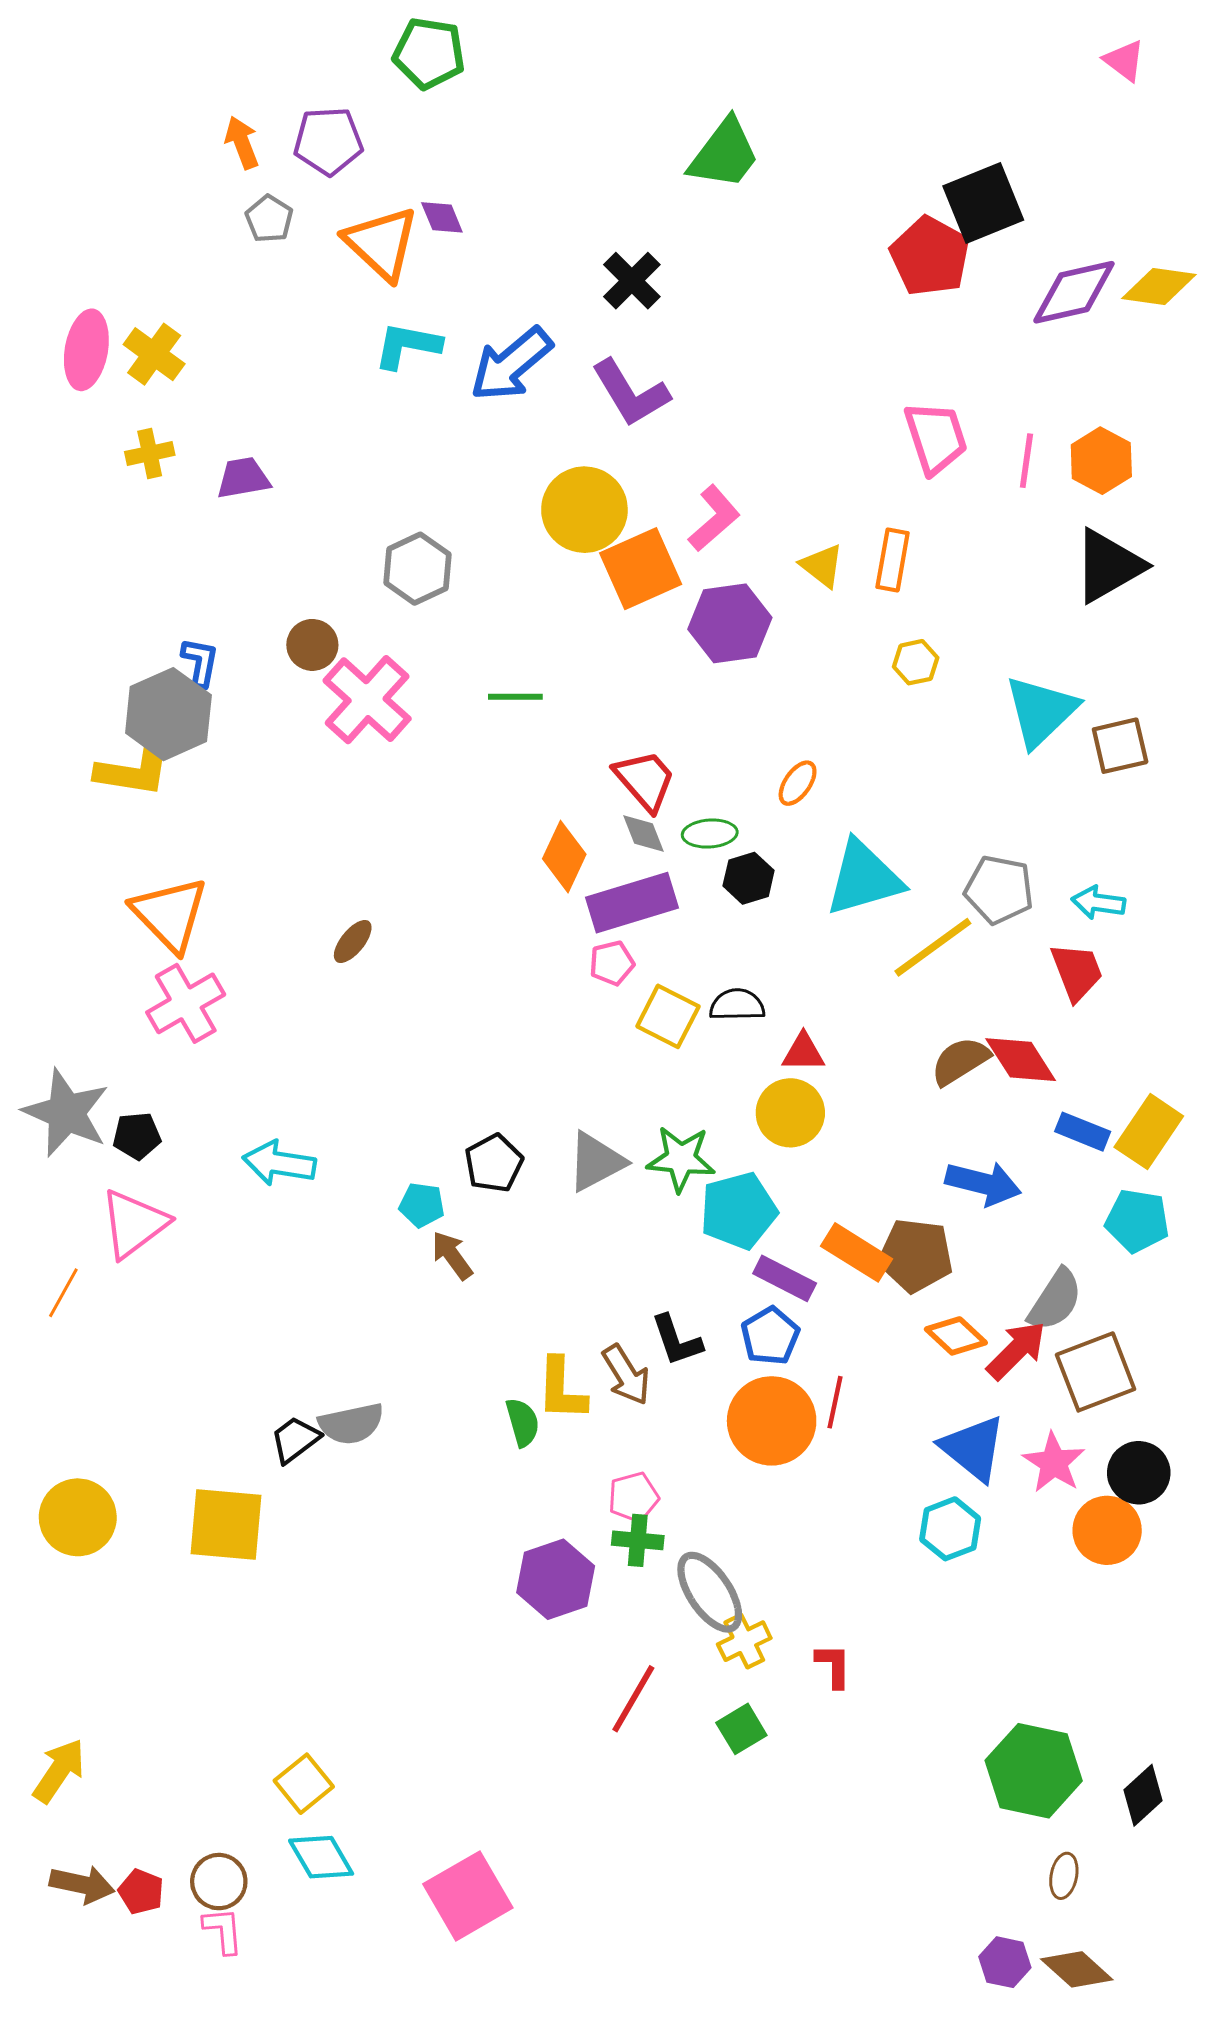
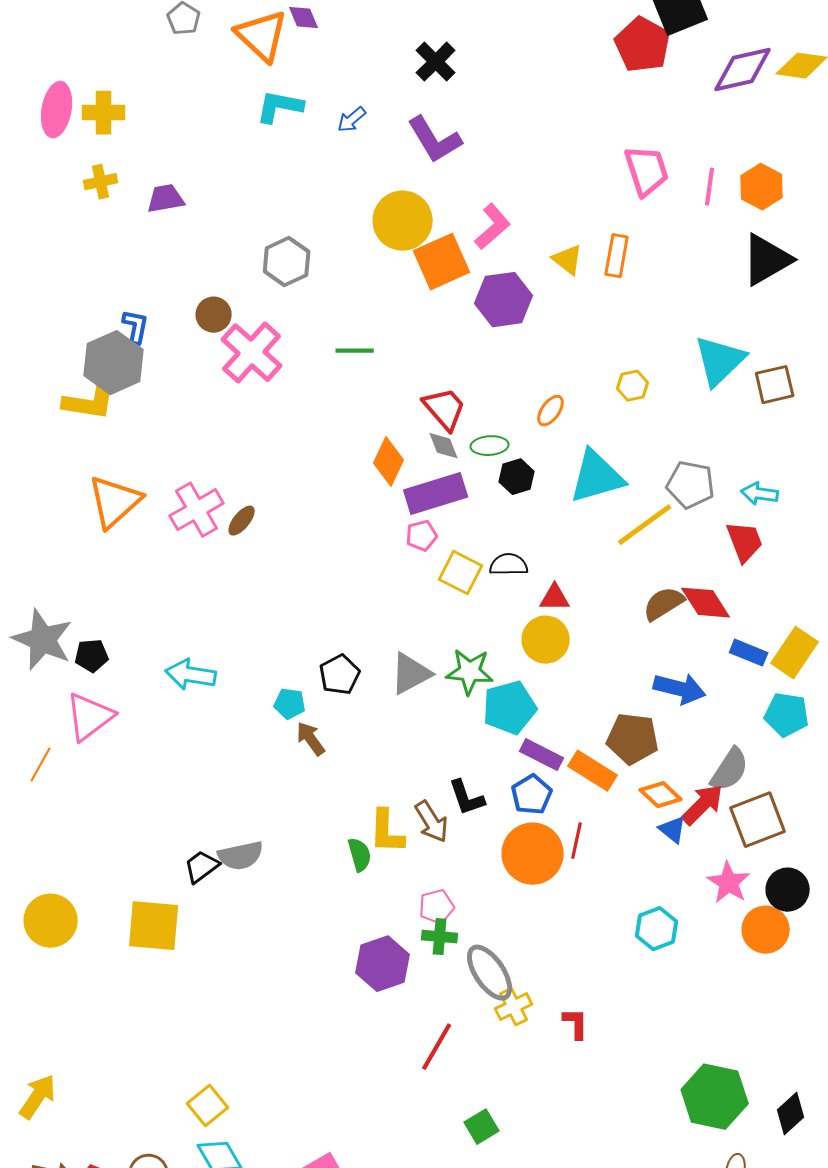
yellow cross: (154, 354) -> (104, 113), turned -36
blue arrow: (511, 364) -> (352, 120), size x0.5
yellow hexagon: (916, 662) -> (633, 386), moved
orange triangle: (170, 914) -> (115, 502), turned 32
pink cross: (186, 1003) -> (197, 510), moved
orange rectangle: (857, 1252) -> (593, 771), moved
blue triangle: (973, 1448) -> (673, 830), moved, size x0.6
green square: (741, 1729) -> (482, 1127), moved

